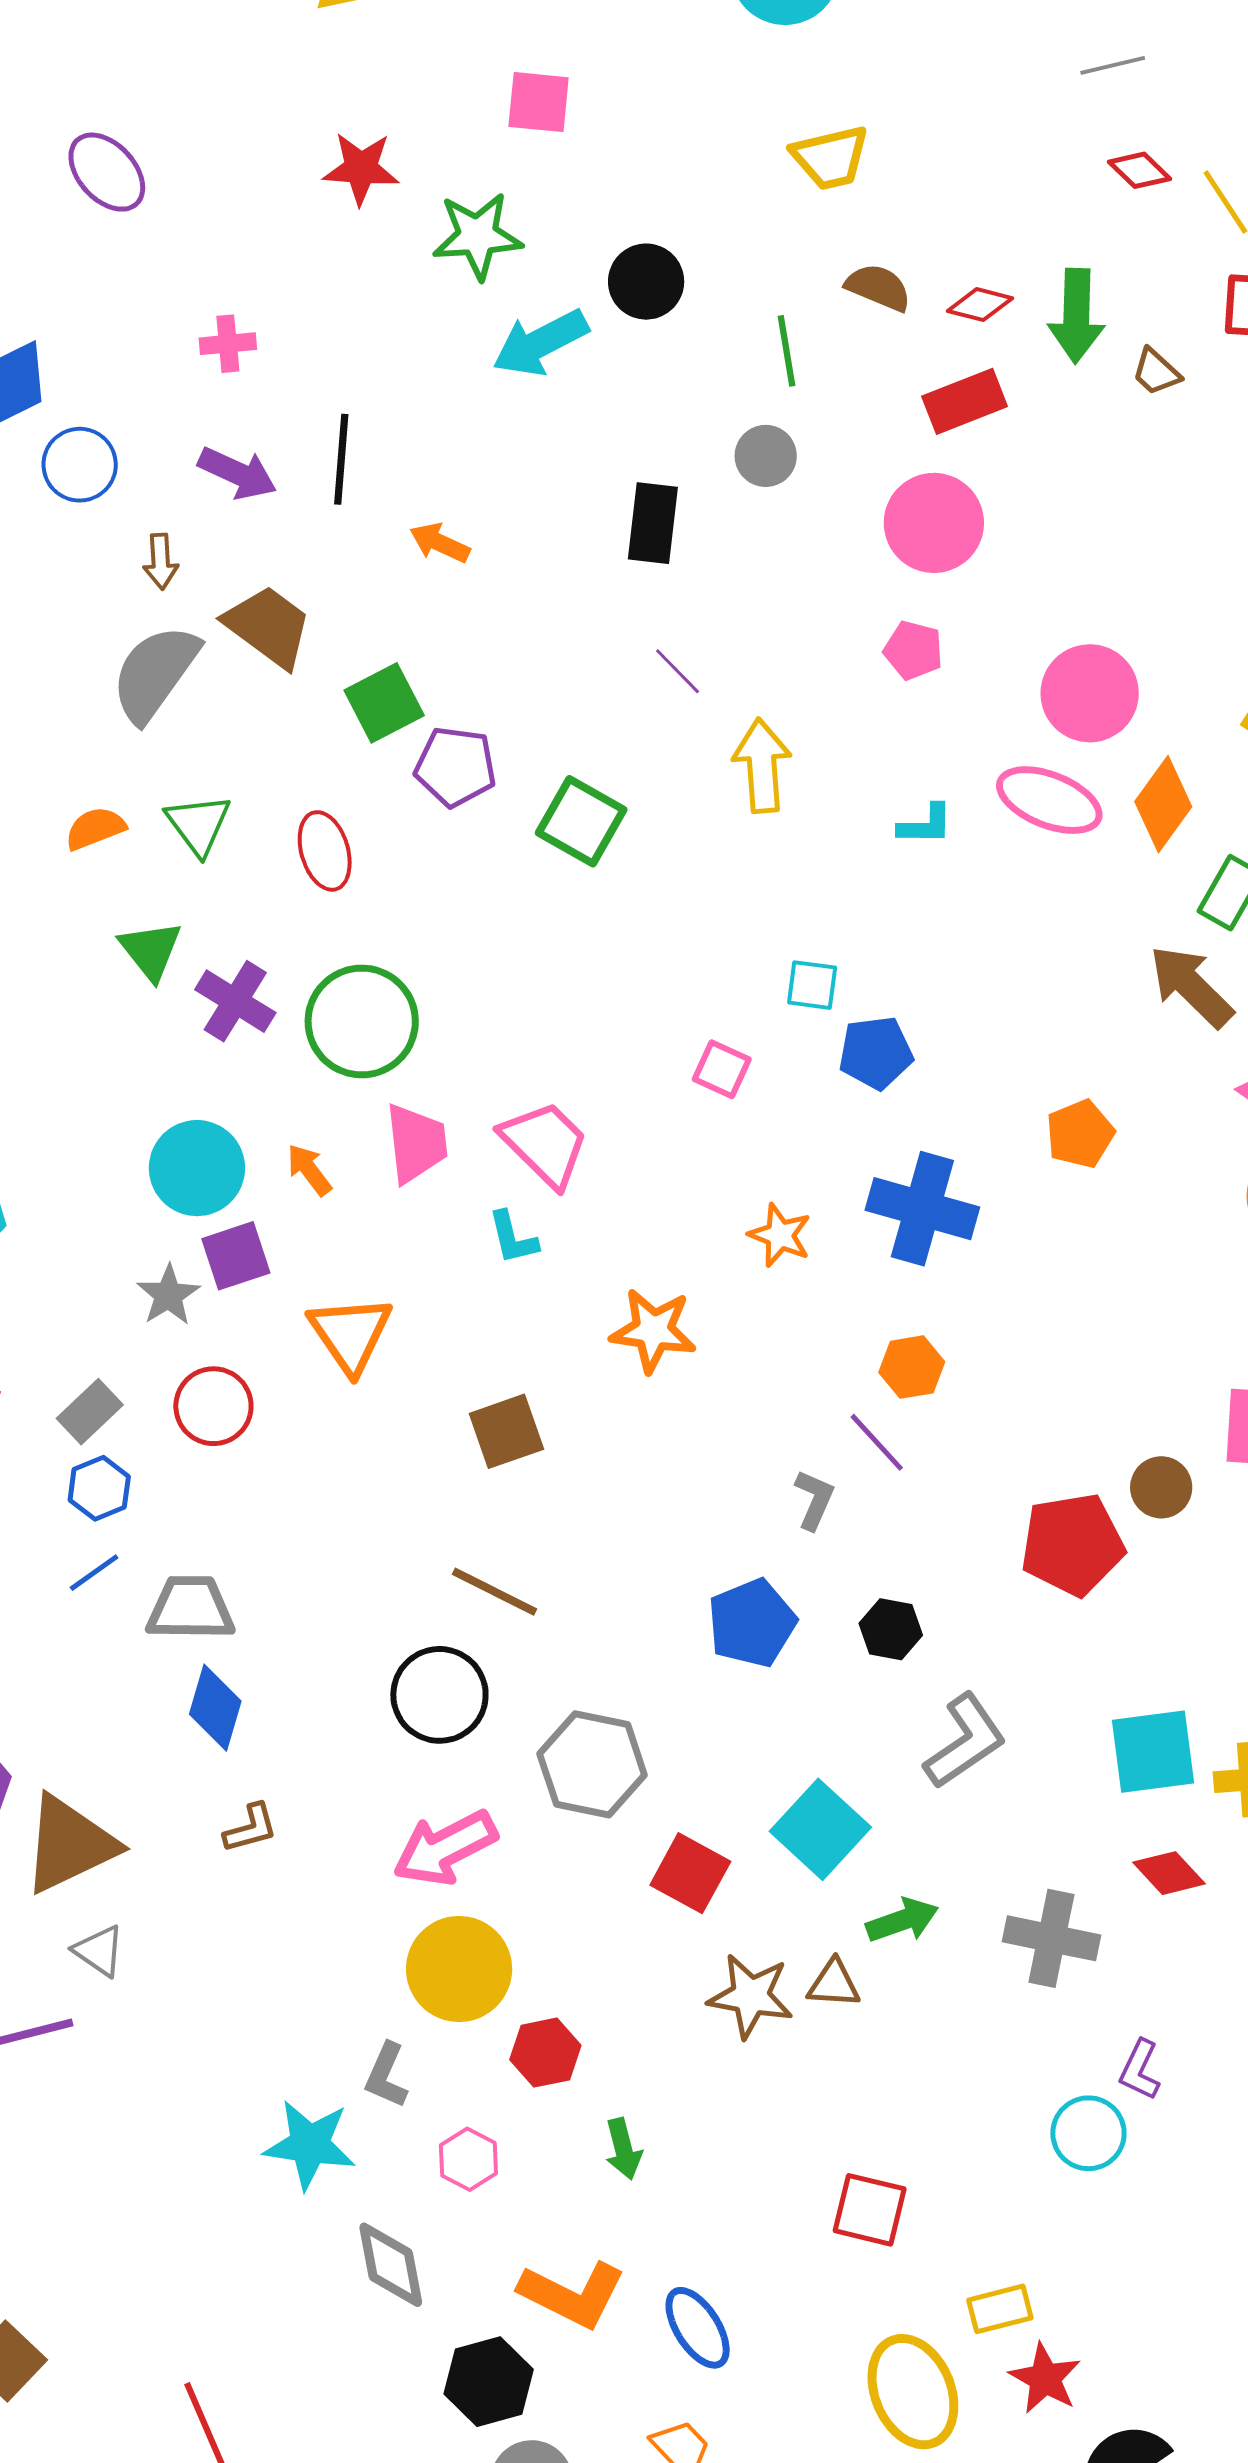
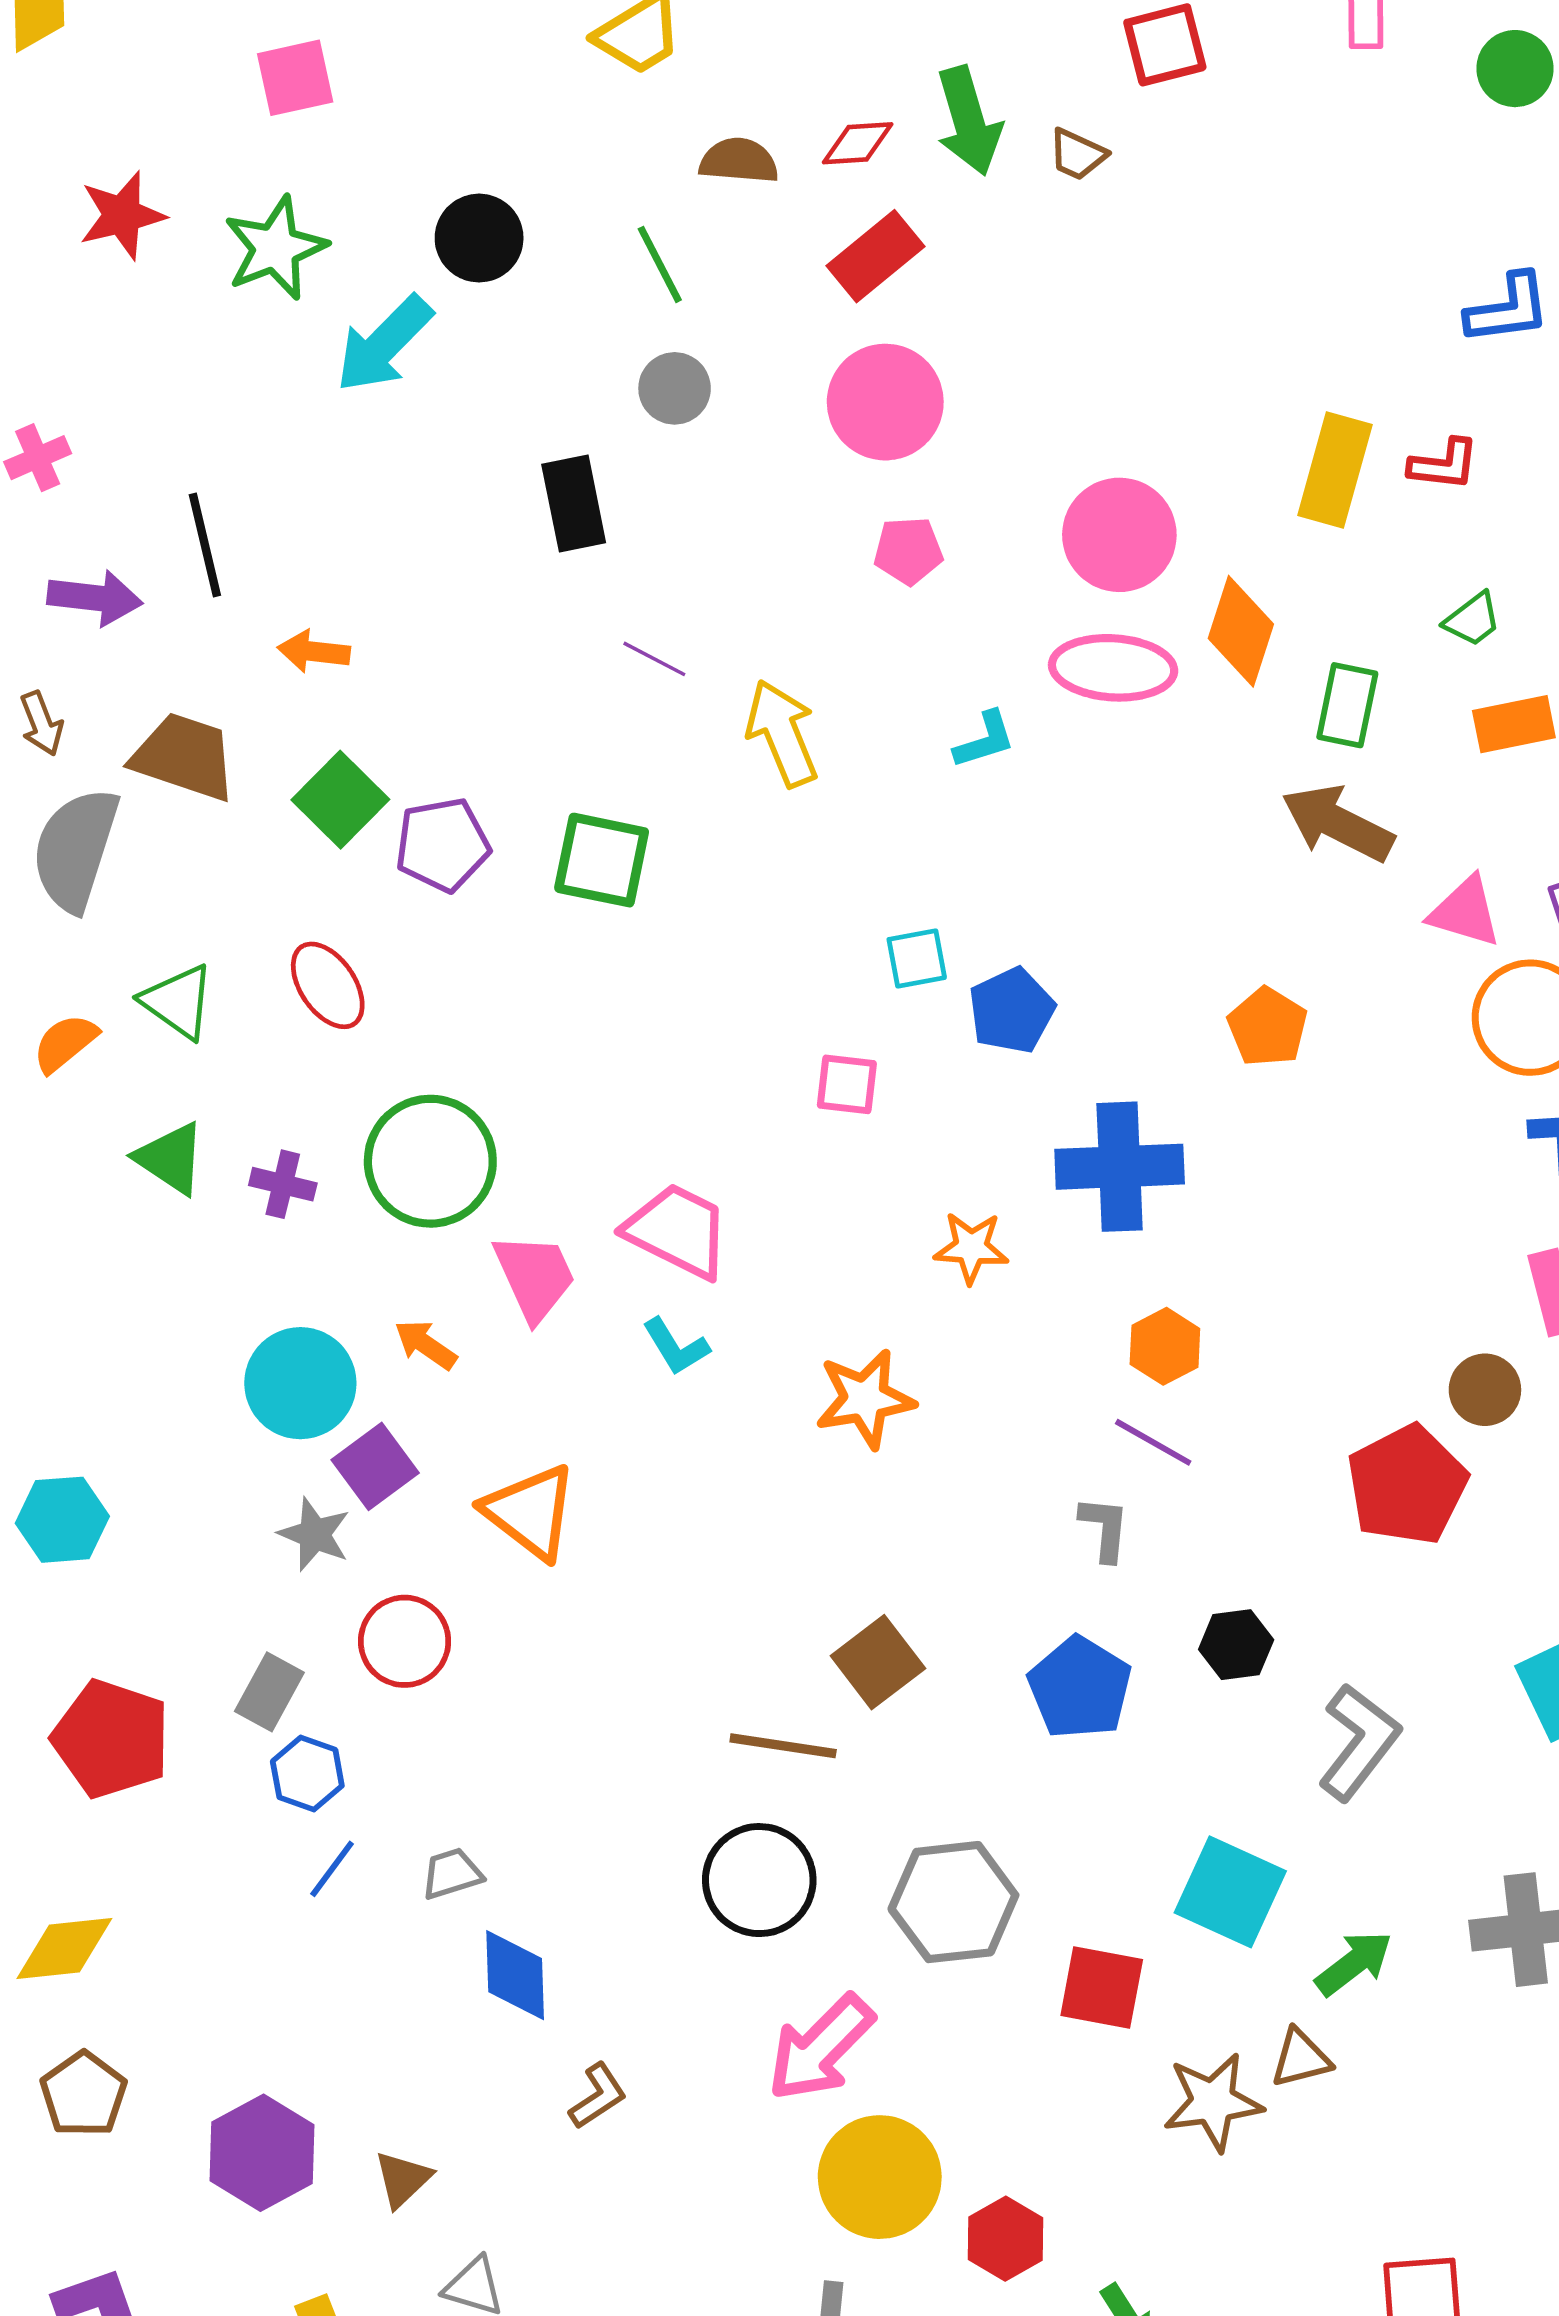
orange arrow: (440, 543) -> (314, 651), moved
purple cross: (235, 1001) -> (283, 1184), size x0.7
brown square: (506, 1431) -> (878, 1662), moved
gray trapezoid: (190, 1608) -> (452, 1874), size x0.6
brown triangle: (69, 1844) -> (403, 2179), size x0.5

